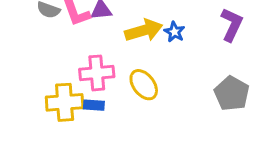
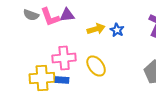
yellow arrow: (144, 30) -> (96, 29), size x0.7

